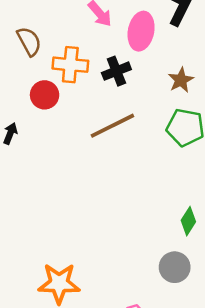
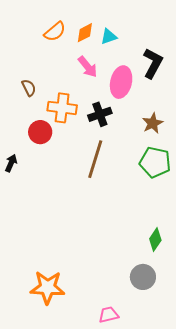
brown semicircle: (29, 41) -> (29, 88), size x0.7
brown line: (112, 126) -> (95, 159), turned -48

